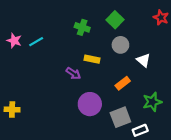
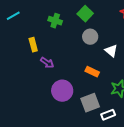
cyan line: (36, 42) -> (13, 16), moved
yellow rectangle: (92, 59) -> (33, 45), moved, turned 64
orange rectangle: (123, 83) -> (92, 72), turned 64

